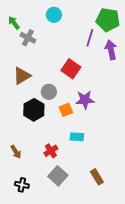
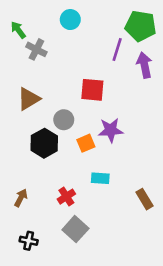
red square: (71, 69) -> (92, 90), turned -30
brown arrow: (16, 152) -> (21, 198), turned -120
brown rectangle: (97, 177) -> (144, 199), moved

